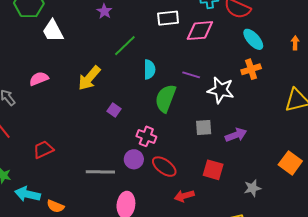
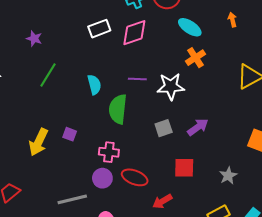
green line: (125, 46) -> (48, 75), moved
yellow arrow: (89, 78) -> (39, 142), moved

